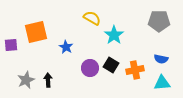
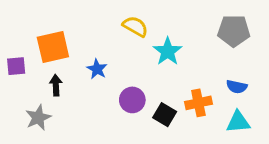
black square: (111, 65) -> (165, 115), moved
black arrow: (48, 80) -> (56, 85), moved

